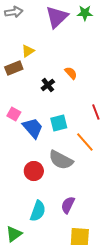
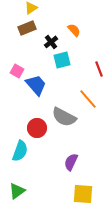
brown rectangle: (14, 68) -> (27, 28), moved
cyan square: (59, 123) -> (62, 60), moved
cyan semicircle: (38, 211) -> (20, 151), moved

